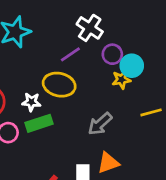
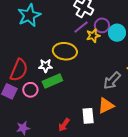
purple line: (70, 54) -> (81, 27), moved
yellow star: (121, 80) -> (93, 36), moved
gray arrow: (100, 124) -> (112, 81), moved

